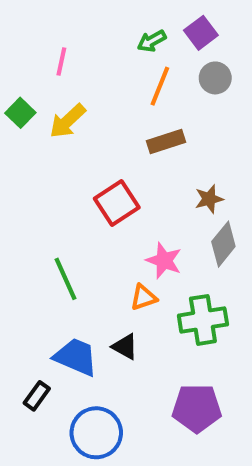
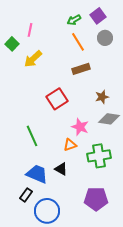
orange line: (160, 86) -> (78, 42), turned -54
green square: (20, 113) -> (12, 44), moved
gray diamond: (223, 244) -> (109, 119), turned 60
black rectangle: (37, 396) -> (26, 195), moved

